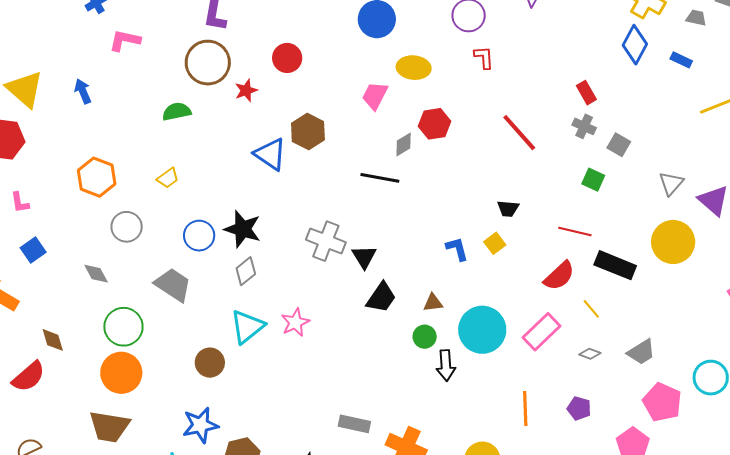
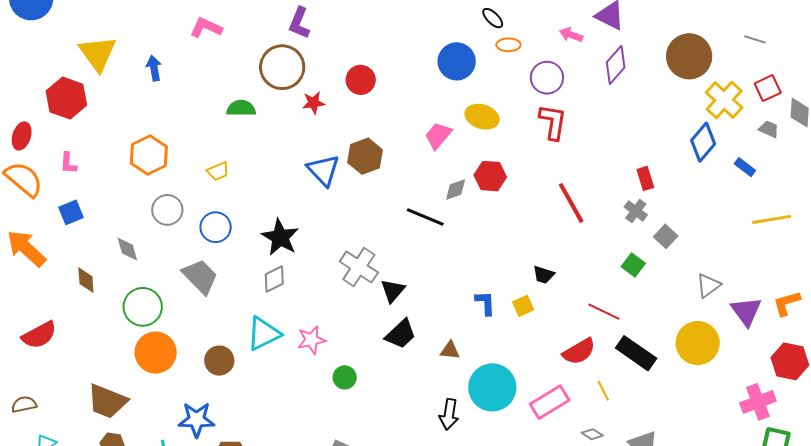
red L-shape: (484, 57) -> (553, 122), size x1.5
blue circle: (199, 236) -> (216, 227), moved
green circle: (425, 337) -> (345, 377), moved
brown diamond: (53, 340) -> (86, 280), moved
orange circle: (121, 373) -> (156, 353), moved

